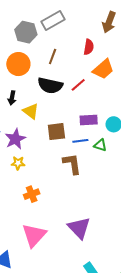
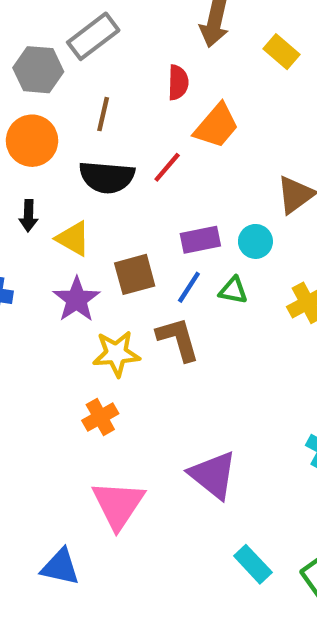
purple star: (15, 139) -> (76, 299), moved
blue line: (80, 141) -> (189, 287), turned -42
yellow star: (18, 163) -> (116, 354), moved, size x1.5

